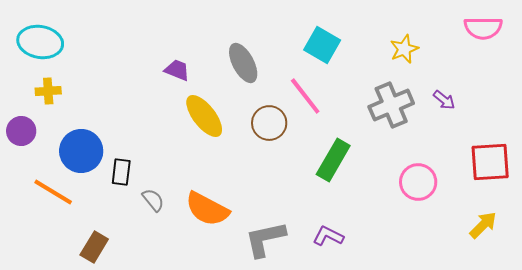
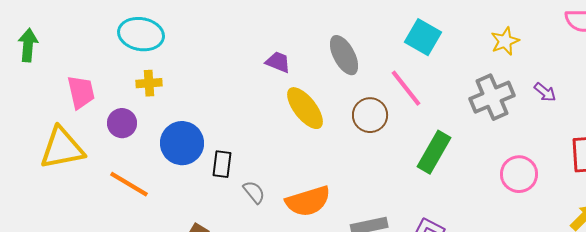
orange line: (53, 192) -> (129, 184), moved
orange semicircle: (207, 209) -> (308, 201), turned -45

